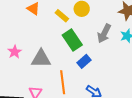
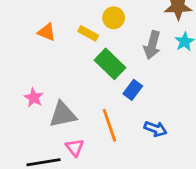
gray triangle: (41, 59) -> (63, 115), moved

